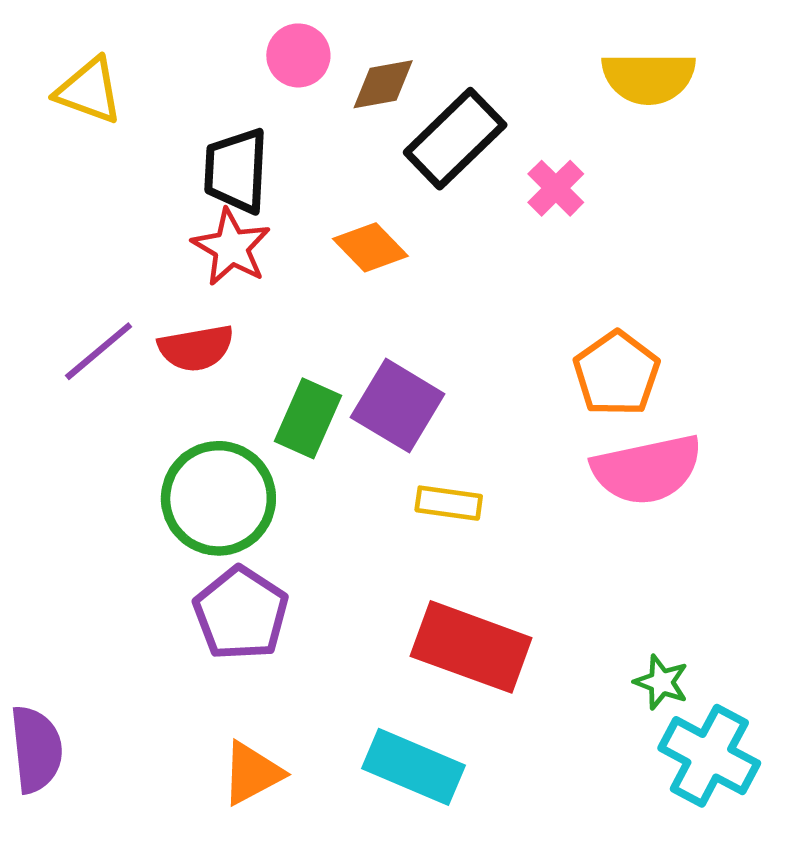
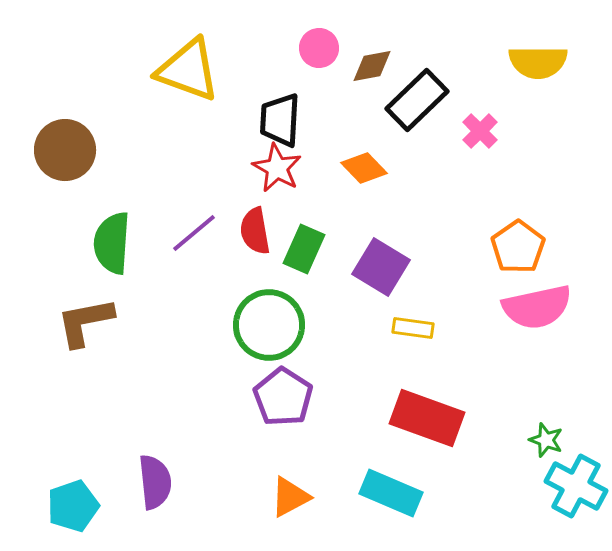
yellow triangle: (89, 91) -> (188, 70), size x1.5
red semicircle: (196, 348) -> (255, 231), turned 90
green rectangle: (308, 418) -> (304, 249), moved

